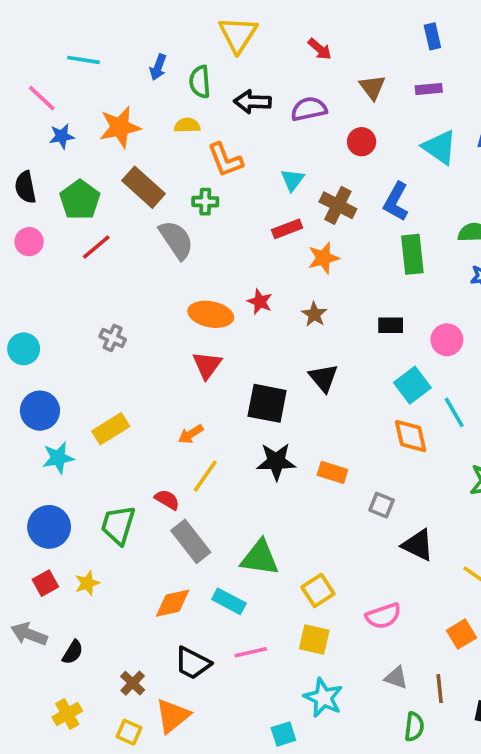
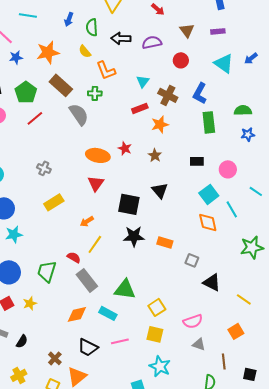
yellow semicircle: (187, 125) -> (85, 51), turned -128
yellow rectangle: (111, 429) -> (54, 202), moved
gray triangle: (396, 678) -> (199, 344), moved

